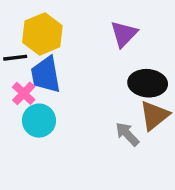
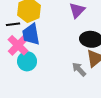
pink cross: (24, 93) -> (18, 45), size x1.5

